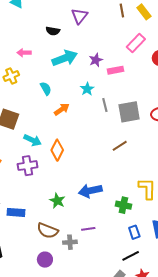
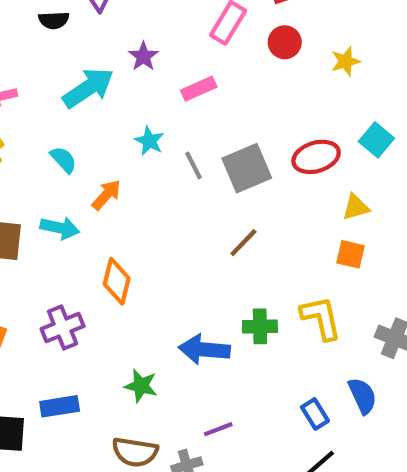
black semicircle: (53, 31) -> (54, 20), moved
purple star: (96, 60) -> (143, 56), moved
cyan arrow: (32, 140) -> (60, 228), moved
blue arrow: (90, 191) -> (204, 349), turned 30
green cross: (123, 205) -> (260, 326), moved
blue rectangle: (16, 212) -> (60, 406), moved

